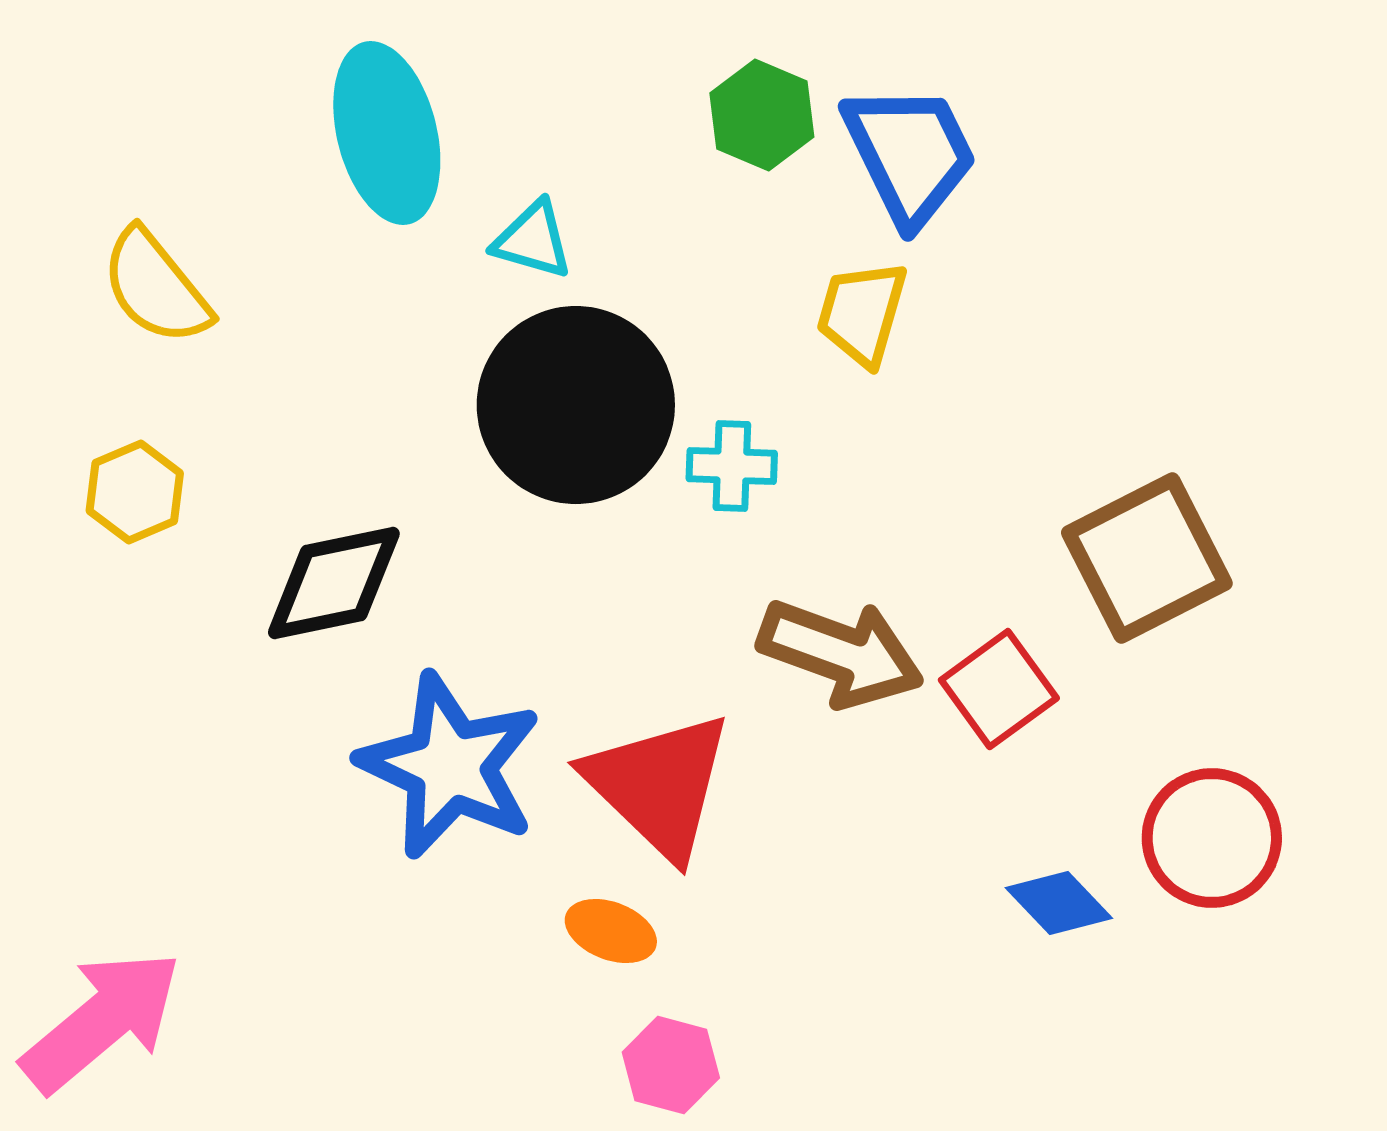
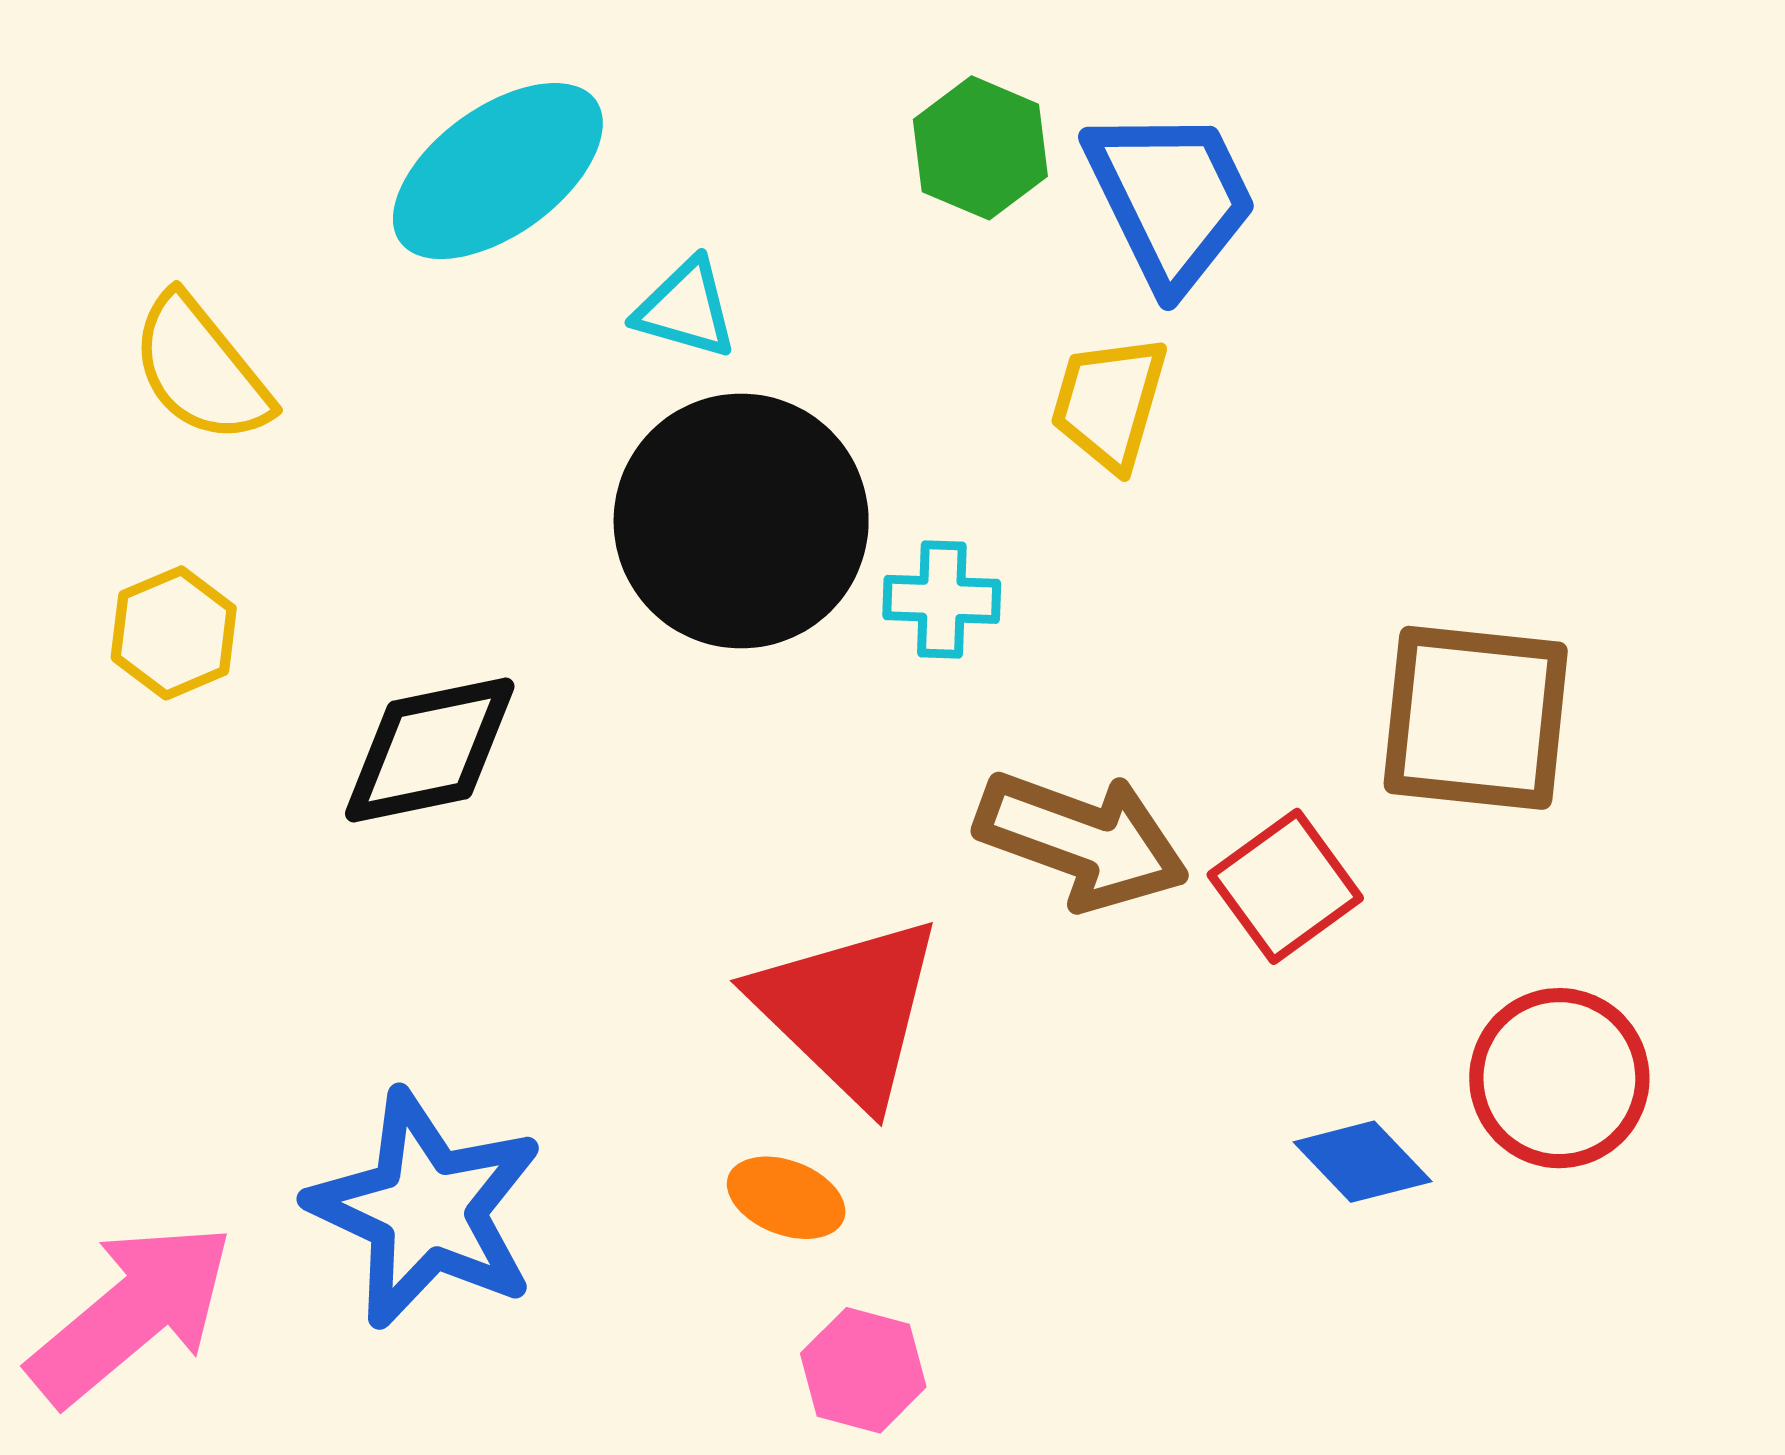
cyan ellipse: (387, 133) -> (498, 171), turned 68
brown square: (1147, 558) -> (1476, 718), turned 33
blue star: (450, 766) -> (426, 1209), moved

